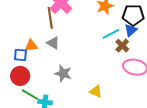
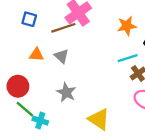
brown line: (50, 18) -> (63, 28), turned 70
blue square: (20, 55) -> (29, 19), moved
yellow triangle: (96, 91) -> (99, 119), size x1.5

